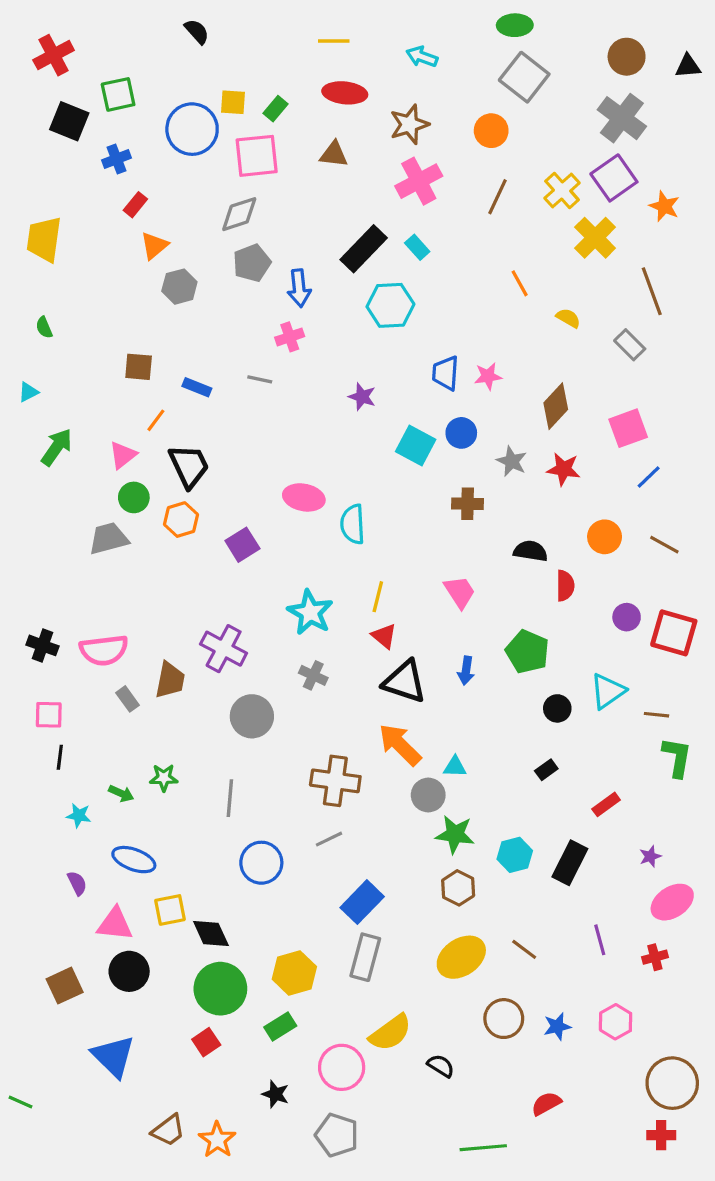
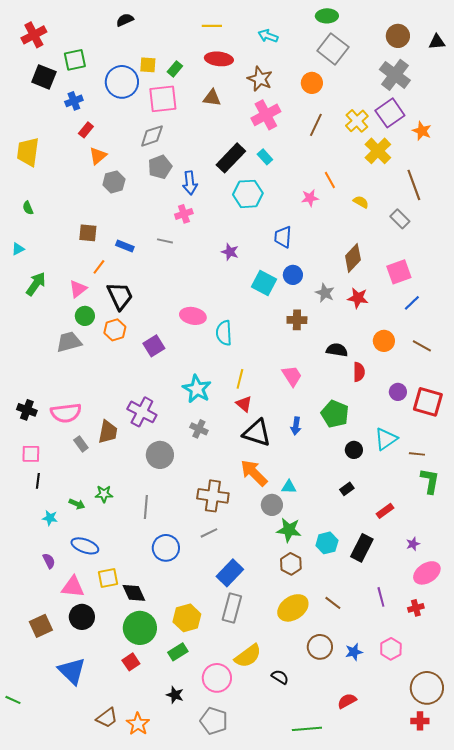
black semicircle: (197, 31) -> (125, 20), turned -72
brown star: (409, 124) -> (260, 79), turned -30
pink star: (488, 376) -> (310, 198), moved

